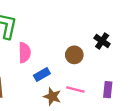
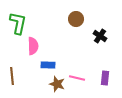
brown circle: (74, 55) -> (76, 19), moved
blue rectangle: (42, 75) -> (48, 65), turned 32

